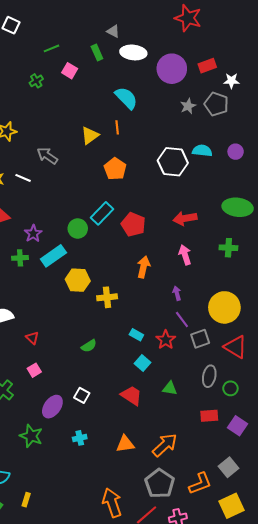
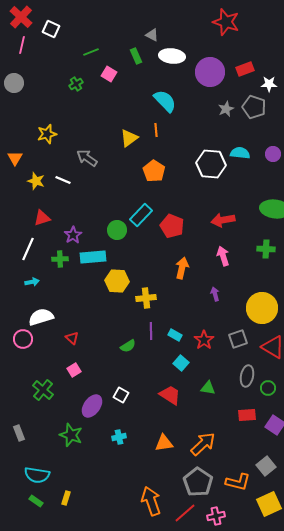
cyan rectangle: (53, 256) -> (93, 257), turned 30
purple line: (182, 320) -> (151, 331), moved, turned 36
orange L-shape: (200, 483) -> (238, 482), turned 35

